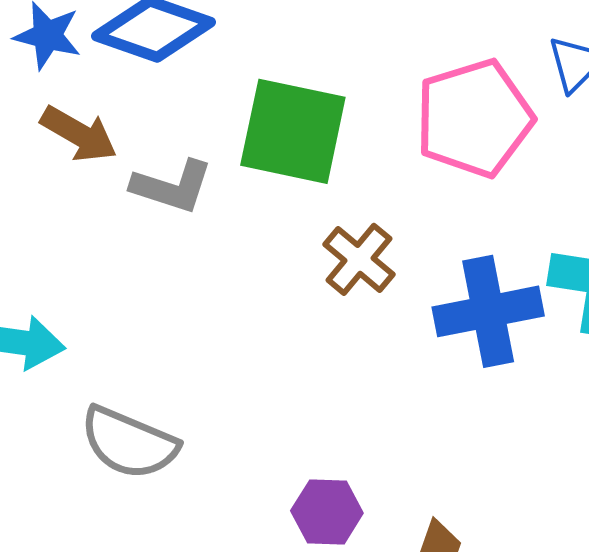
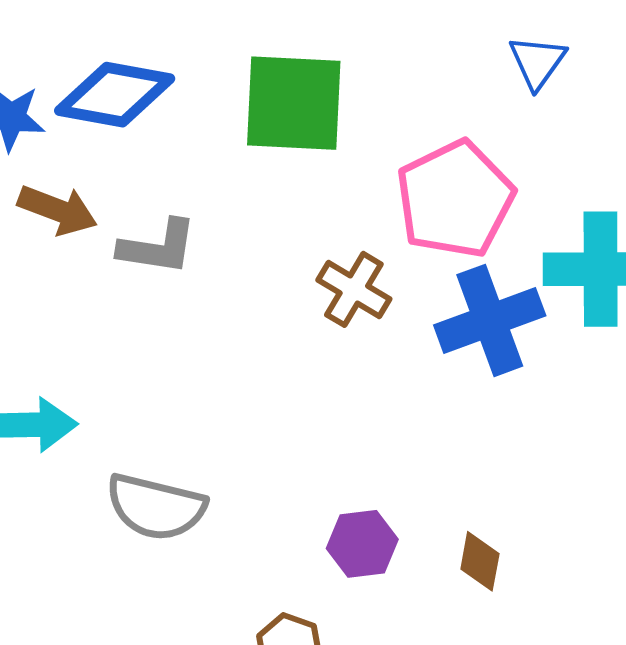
pink pentagon: (474, 118) -> (455, 199), moved
green square: (293, 131) -> (294, 103), moved

